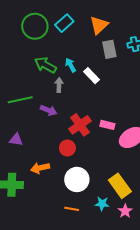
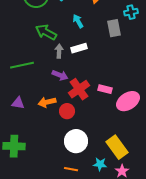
gray rectangle: (109, 49) -> (114, 28), moved
cyan arrow: (71, 65) -> (78, 21), moved
white rectangle: (92, 76) -> (79, 48), moved, turned -63
purple arrow: (49, 110) -> (60, 75), moved
orange arrow: (40, 168) -> (47, 102), moved

